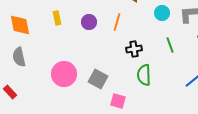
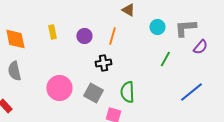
green line: (170, 45) -> (165, 59), turned 49
black cross: (134, 49) -> (103, 63), moved
green semicircle: (144, 75) -> (127, 92), moved

